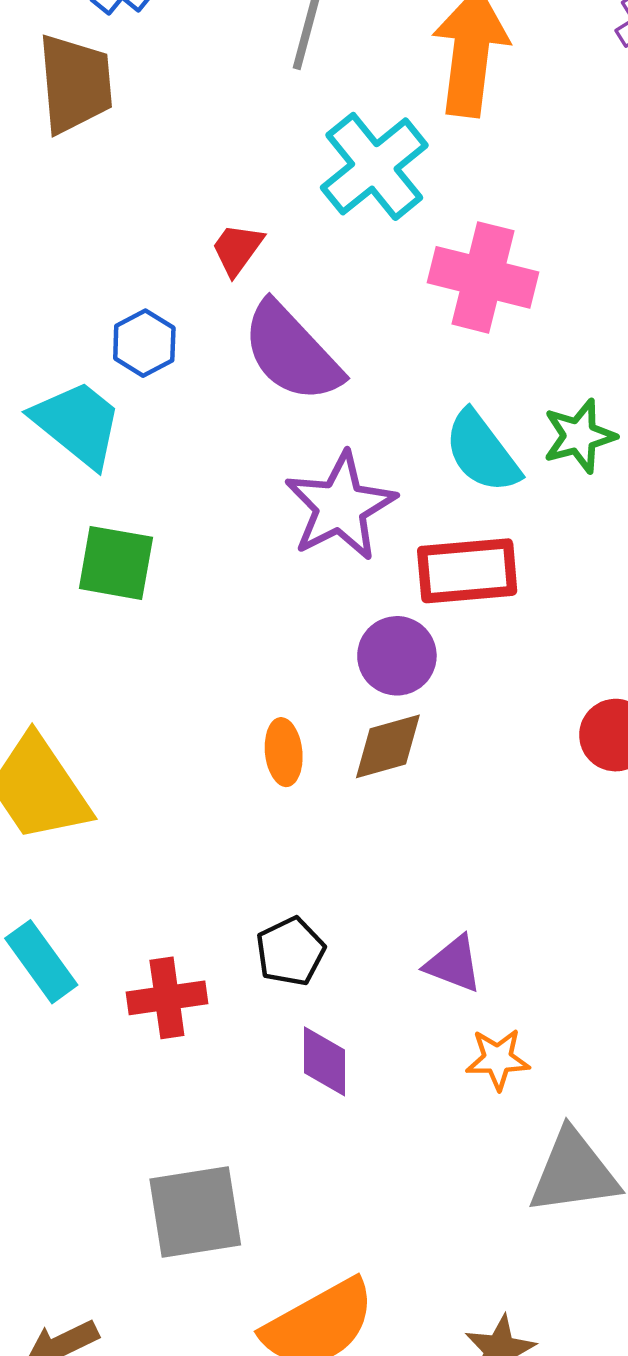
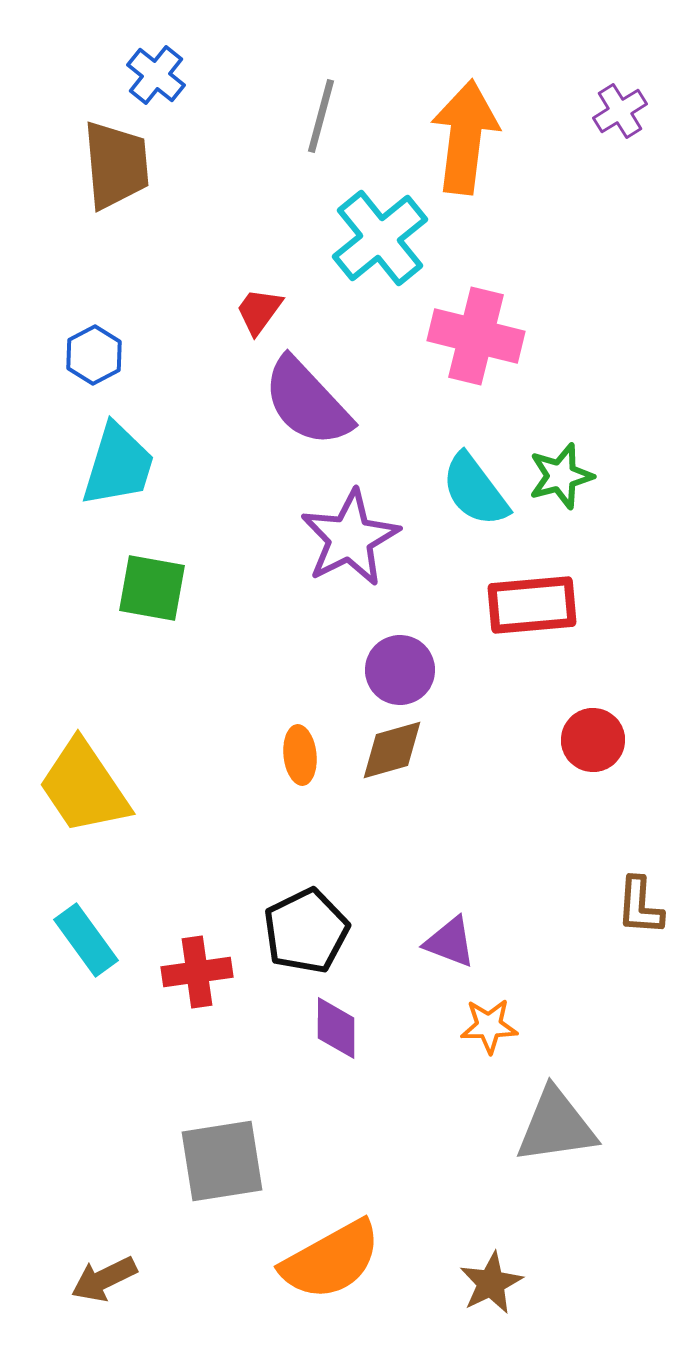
blue hexagon: (144, 343) -> (94, 355), moved
cyan trapezoid: (77, 424) -> (118, 465), turned 68
red rectangle: (467, 571) -> (532, 605), moved
black pentagon: (290, 951) -> (306, 931), size x1.4

